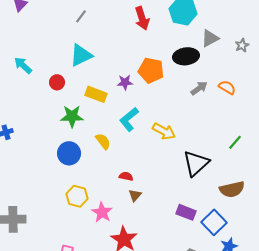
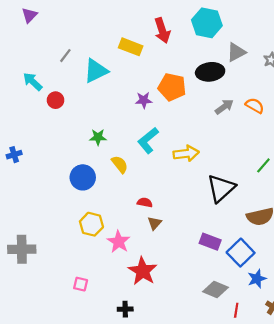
gray line: (81, 16) -> (65, 56), moved
red circle: (57, 82) -> (56, 100), moved
yellow rectangle: (96, 94) -> (131, 47), moved
green star: (72, 116) -> (98, 137), moved, size x0.7
yellow arrow: (164, 131) -> (186, 153), turned -35

